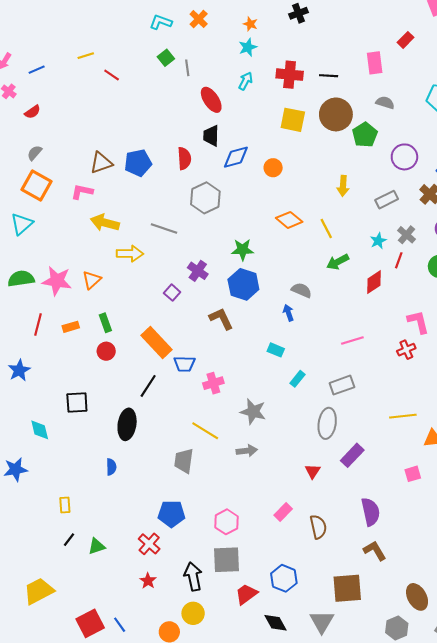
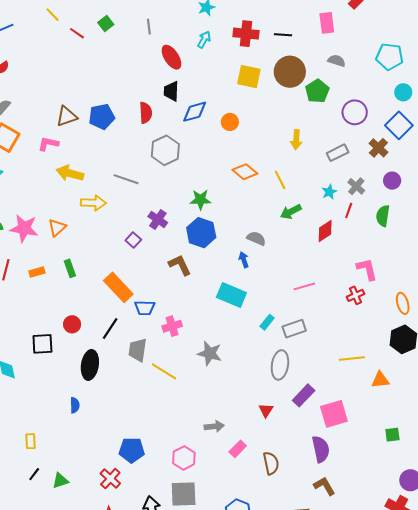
yellow line: (86, 56) -> (53, 15), turned 63
green square: (166, 58) -> (106, 24), moved
cyan rectangle: (276, 350) -> (231, 295), size x1.8
red circle: (106, 351) -> (72, 324), moved
cyan rectangle: (298, 379) -> (267, 322), moved
gray arrow: (247, 451) -> (214, 426), moved
gray trapezoid: (184, 461) -> (138, 350), moved
pink square: (413, 474) -> (334, 414), moved, size x1.8

